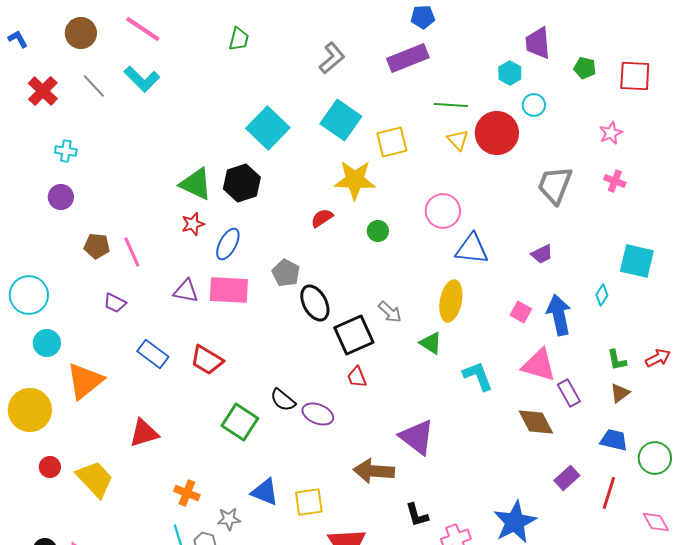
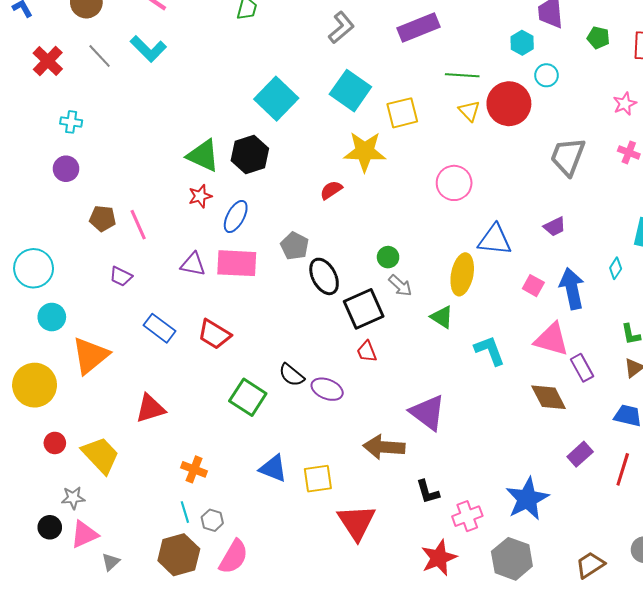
green circle: (378, 231) -> (388, 257), moved
blue triangle: (472, 249) -> (495, 240), moved
gray star: (229, 519) -> (73, 498), moved

